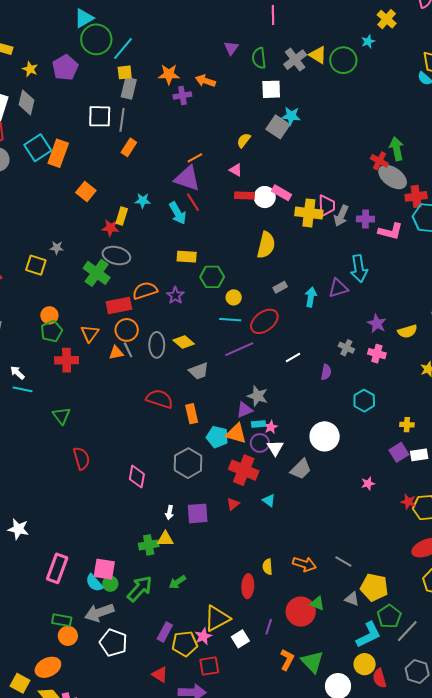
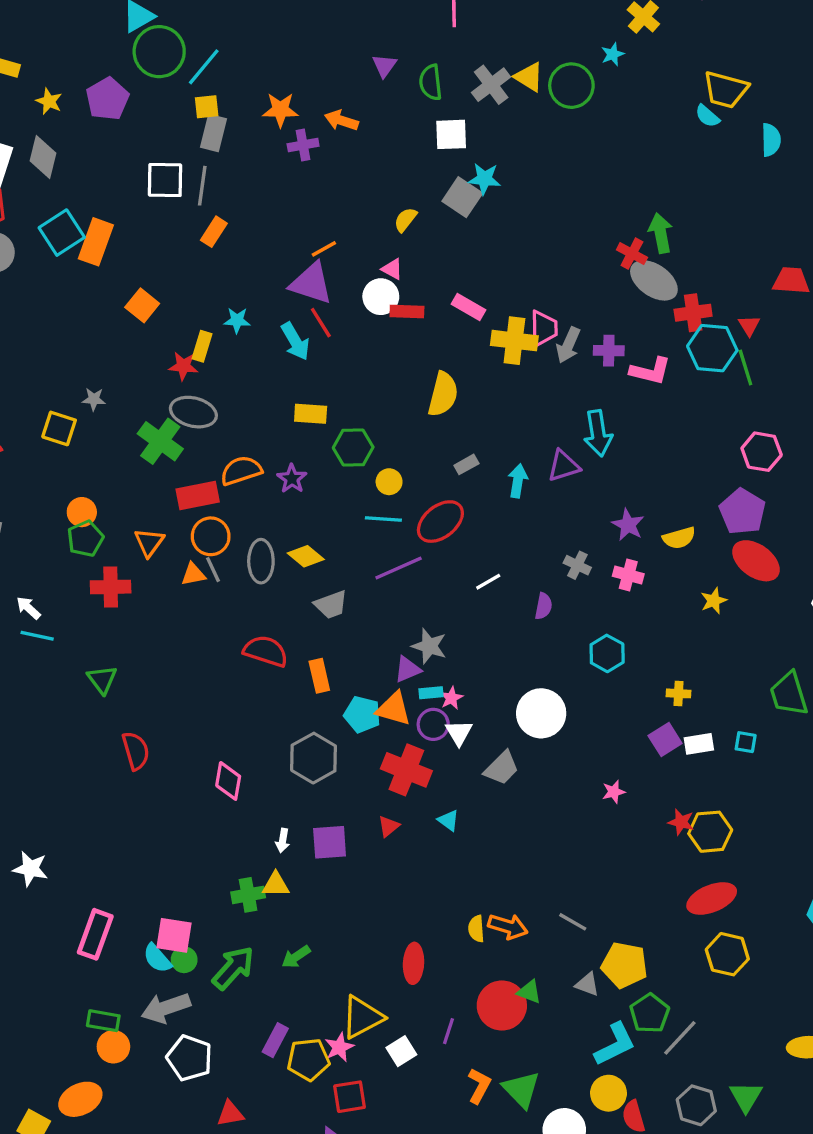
white circle: (265, 197) -> (381, 297), moved
yellow semicircle: (267, 567) -> (476, 929), moved
red triangle: (160, 674) -> (230, 1114), moved, turned -42

